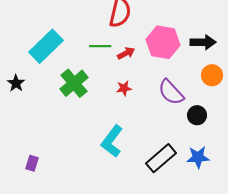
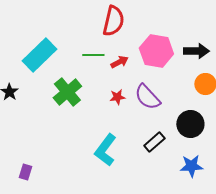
purple semicircle: (171, 92) -> (147, 97), moved
black circle: (197, 115) -> (190, 124), size x1.4
black rectangle: (161, 158) -> (154, 142), moved, size x0.7

